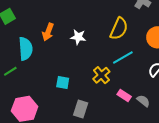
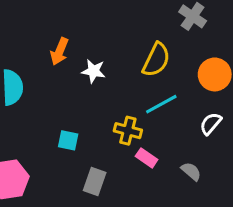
orange arrow: (48, 32) -> (60, 52), moved
yellow cross: (101, 75) -> (128, 131), turned -36
pink rectangle: (124, 95) -> (147, 158), moved

